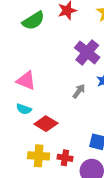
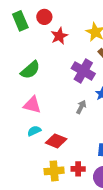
green semicircle: (33, 21) -> (30, 70), moved
cyan semicircle: (24, 109) -> (34, 131), turned 144

